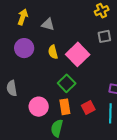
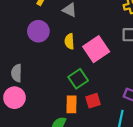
pink circle: (39, 107) -> (15, 98), moved
red square: (88, 108) -> (93, 101), moved

